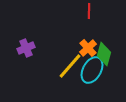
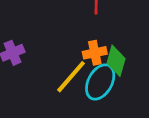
orange cross: (88, 48) -> (95, 53), turned 30

